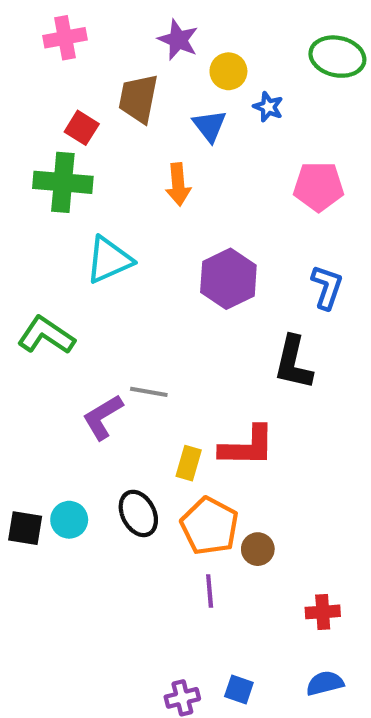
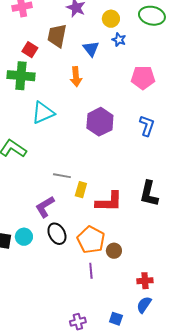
yellow circle: (228, 71) -> (111, 19), moved
black L-shape: (293, 363) -> (149, 194), moved
purple L-shape: (103, 417) -> (45, 207), moved
yellow rectangle: (189, 463) -> (81, 190), moved
blue semicircle: (325, 683) -> (144, 305), moved, turned -42
blue square: (239, 689) -> (116, 319), moved

